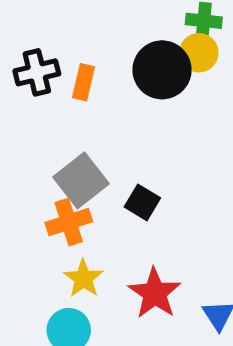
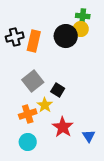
orange rectangle: (83, 82) -> (34, 41), size x1.5
orange cross: (69, 222) -> (28, 114), moved
yellow star: (83, 279) -> (45, 105), moved

